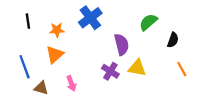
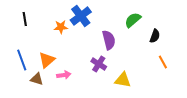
orange star: (57, 30) -> (61, 27), moved
orange triangle: (55, 54) -> (47, 60), moved
yellow triangle: (137, 68) -> (123, 80), moved
pink arrow: (71, 83) -> (64, 75), turned -80

